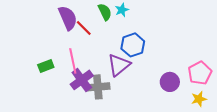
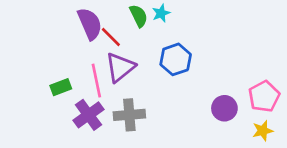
purple triangle: (119, 65) -> (120, 67), moved
purple cross: (82, 80) -> (88, 115), moved

